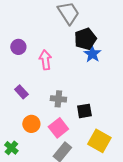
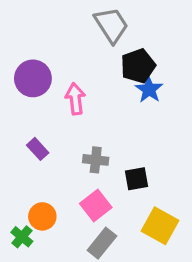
purple circle: (18, 47) -> (33, 78), size x1.5
orange circle: (31, 124) -> (42, 216), moved

